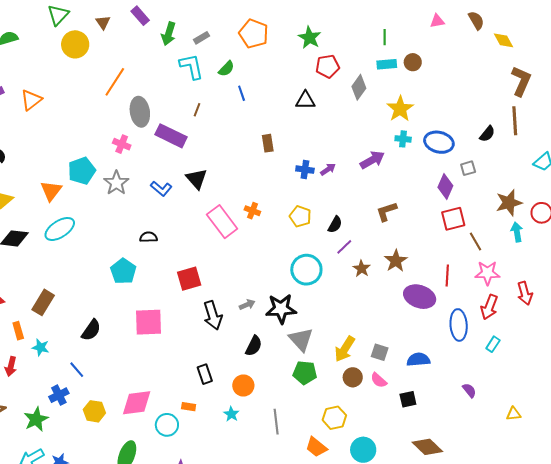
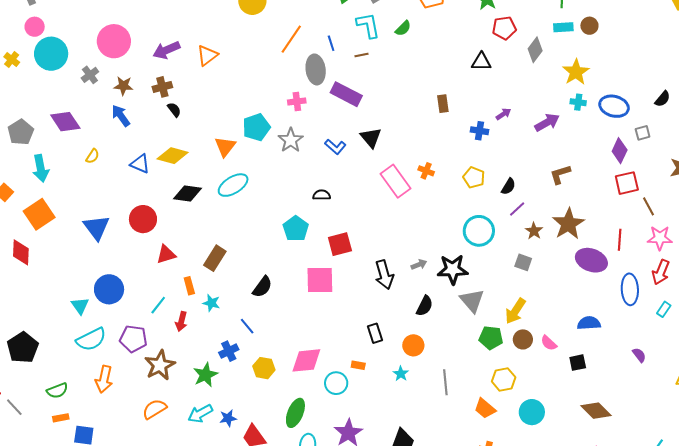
blue line: (242, 93) -> (331, 43), moved
brown line: (197, 110) -> (361, 55), moved, turned 56
pink cross: (122, 144) -> (297, 101), turned -30
purple arrow: (328, 169) -> (503, 114), moved
brown star: (396, 261) -> (568, 224), size x1.4
red square: (189, 279) -> (340, 244), moved
gray square: (380, 352) -> (523, 262), moved
green pentagon: (305, 373) -> (491, 338), moved

